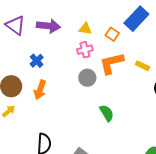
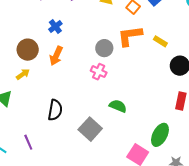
pink cross: (85, 50) -> (99, 72), moved, turned 35
green semicircle: (107, 113) -> (118, 106), moved, turned -42

